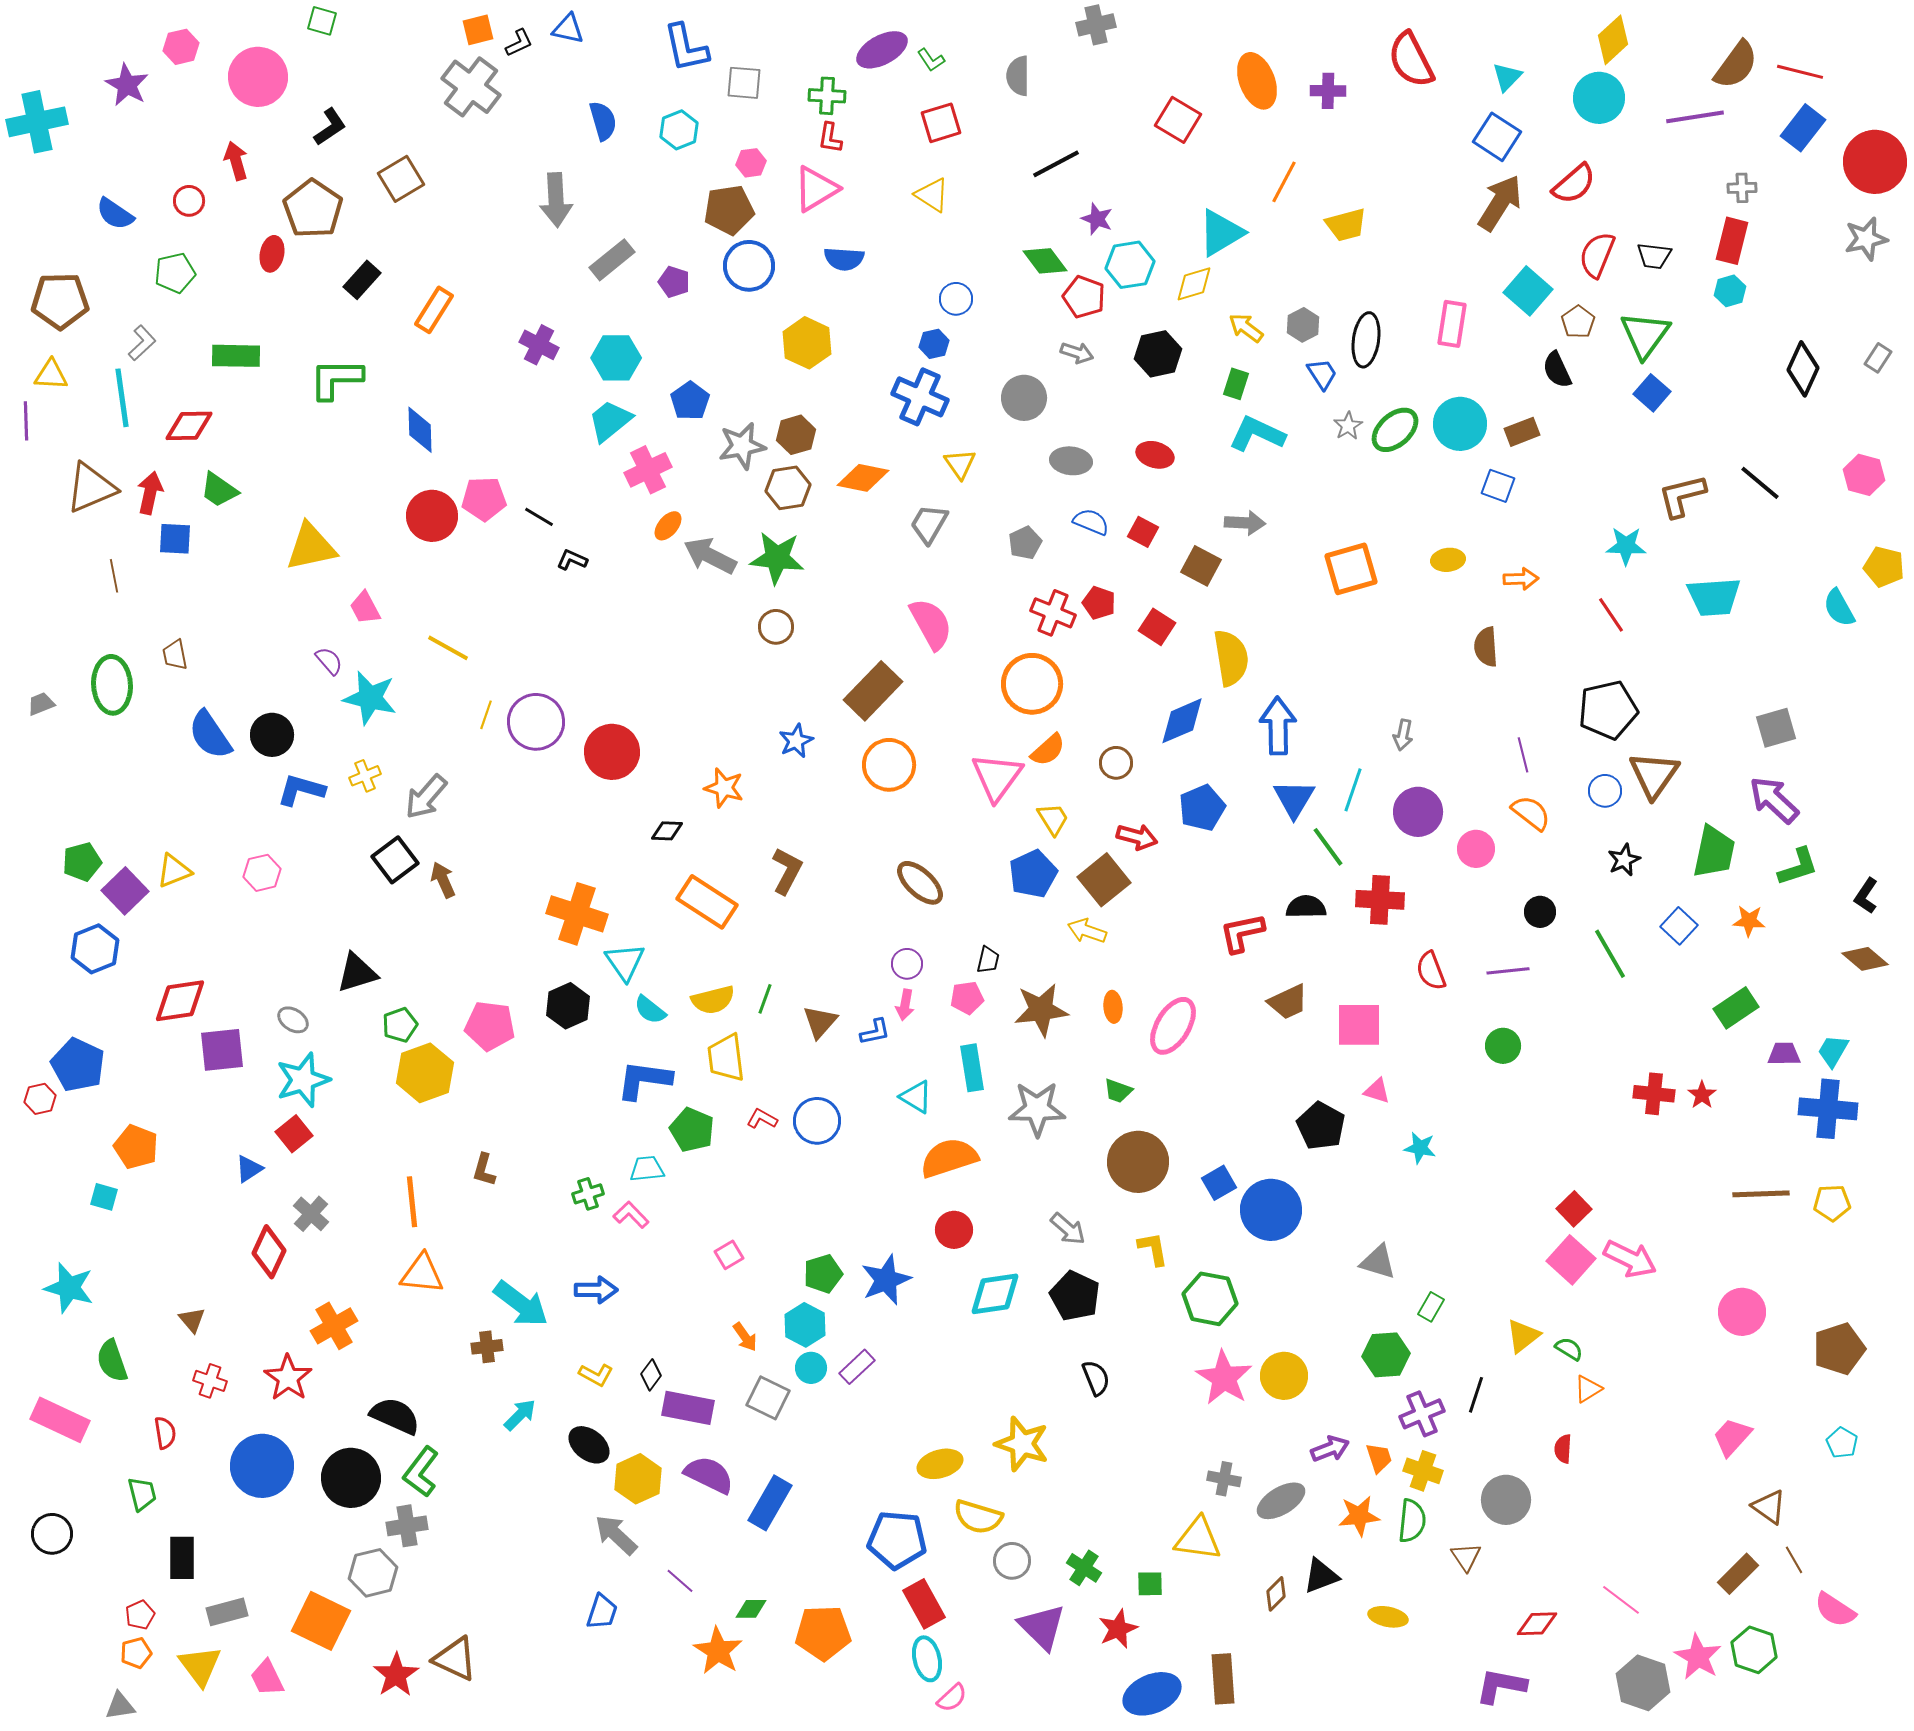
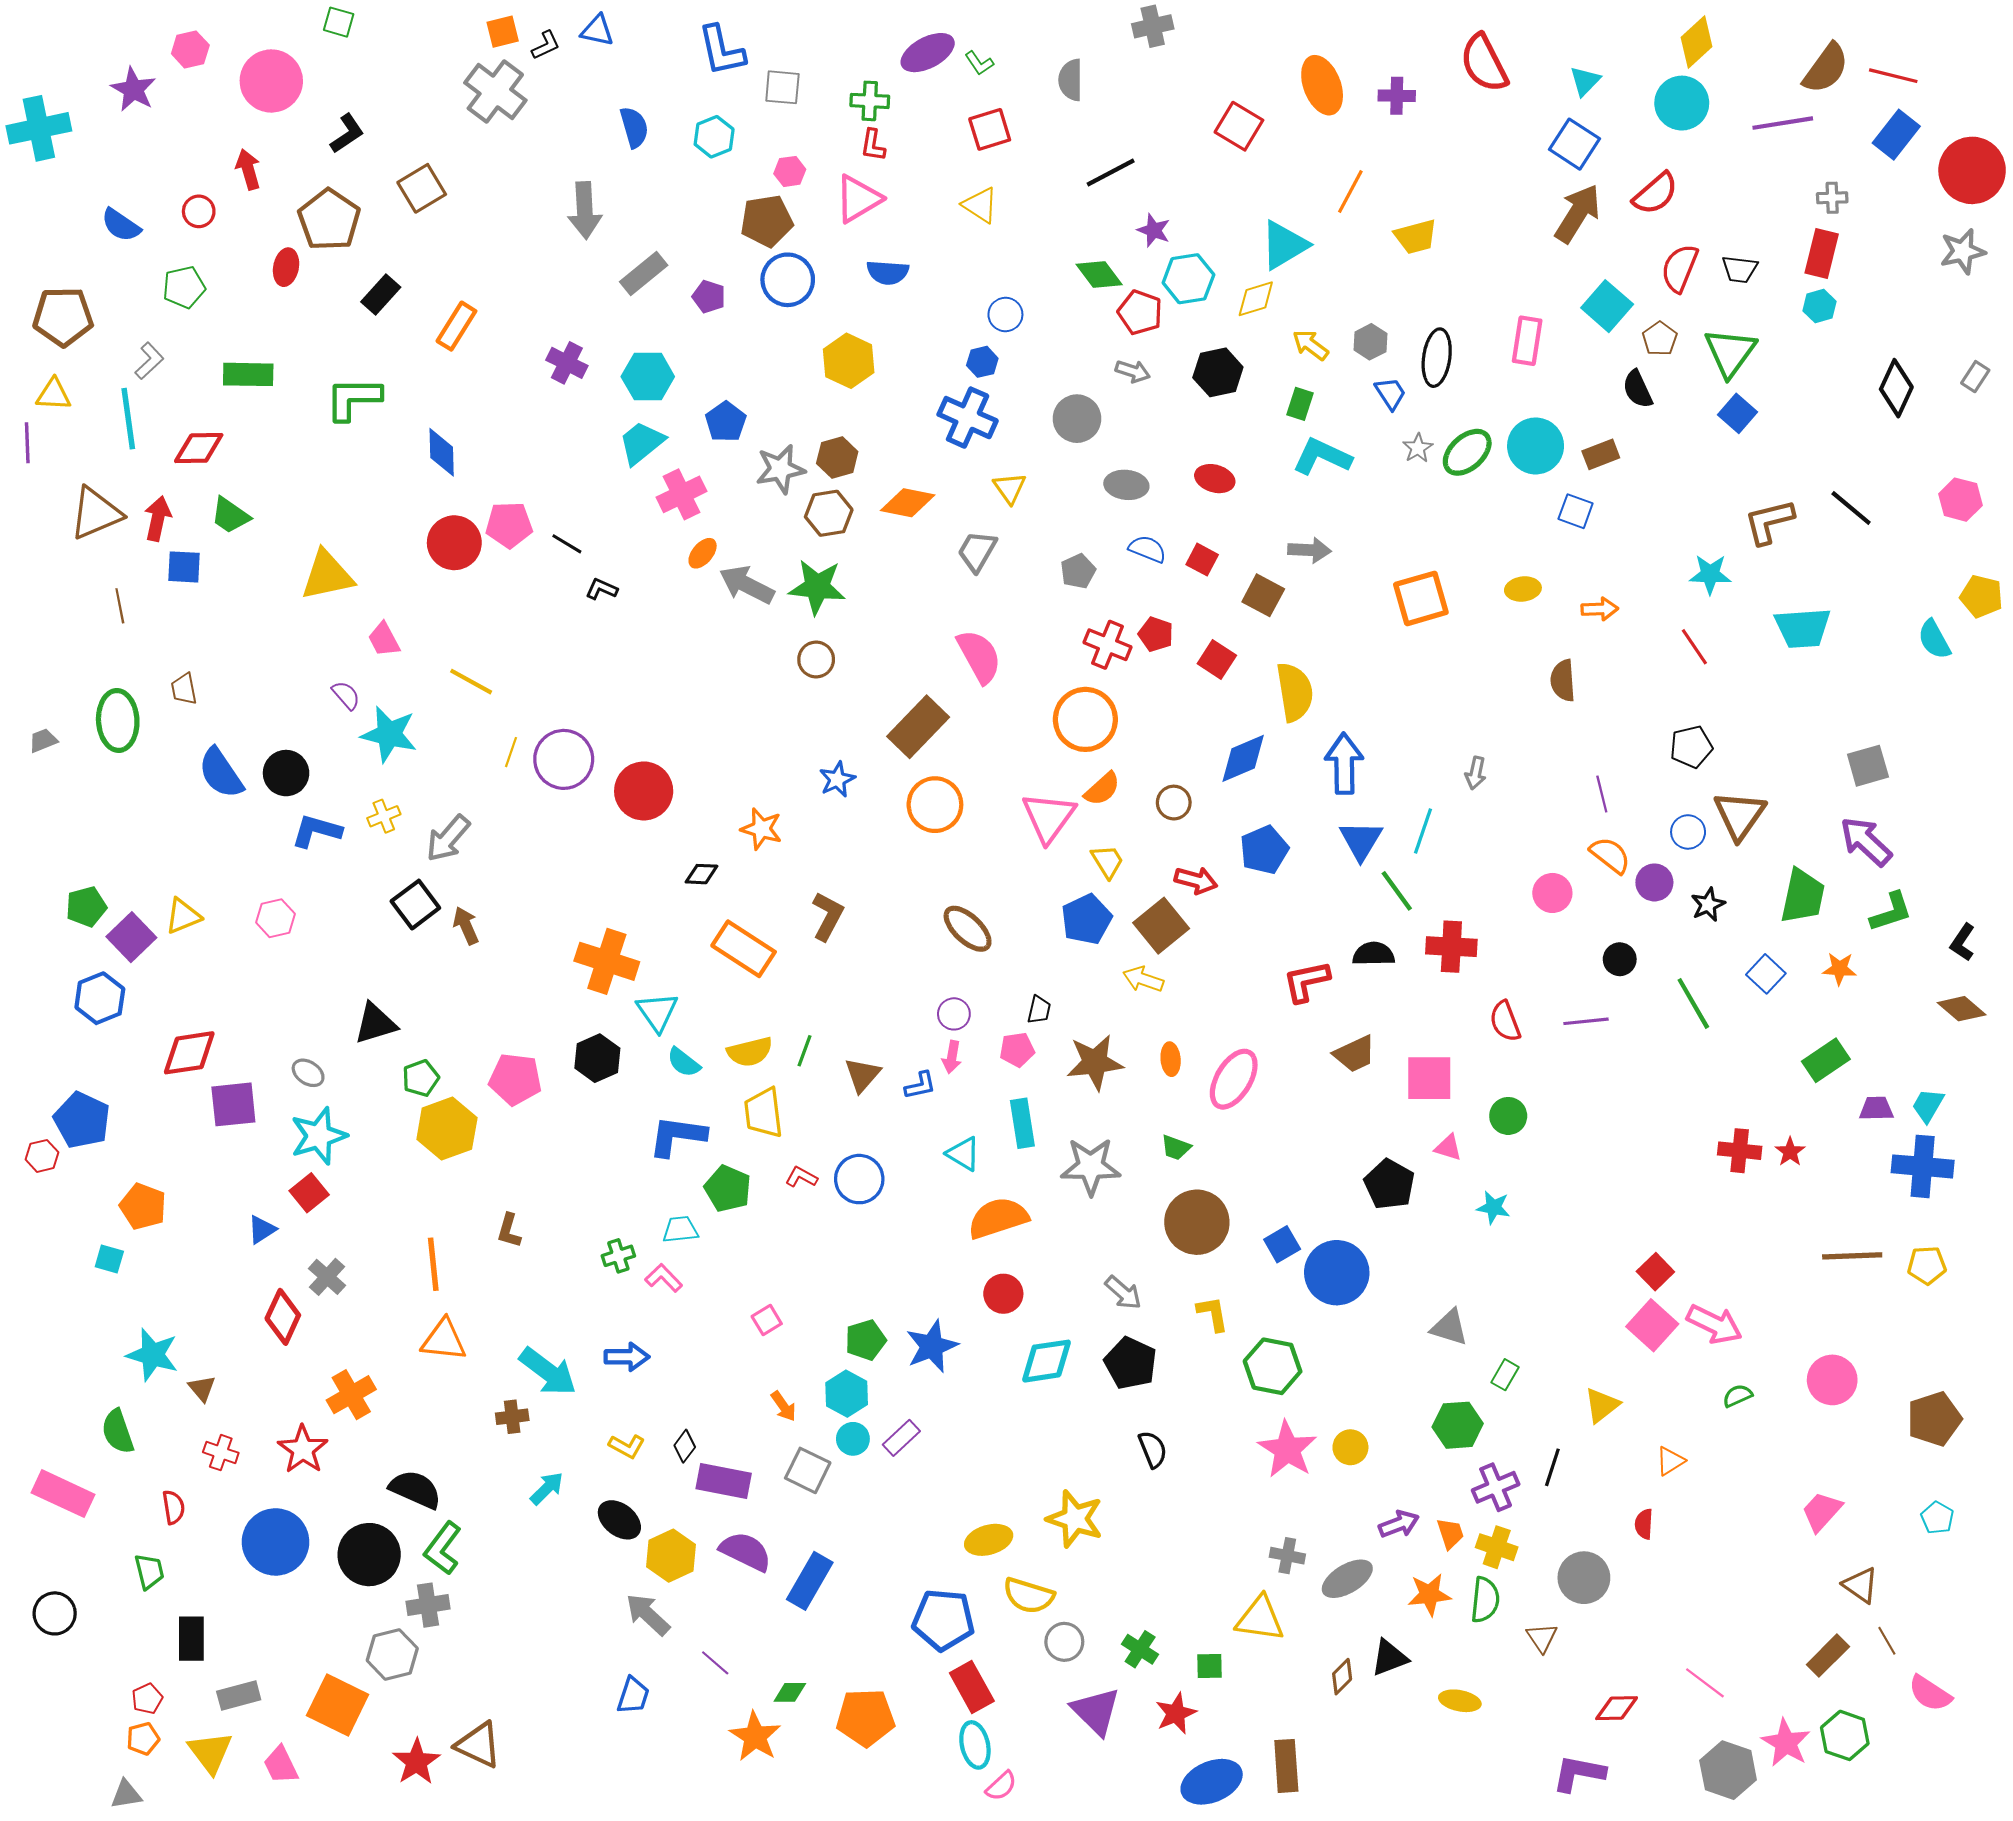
black pentagon: (1608, 710) -> (1691, 747), size x0.7
purple circle: (1418, 812) -> (1654, 882), moved, size x0.7
green circle: (1503, 1046) -> (1508, 1116), moved
cyan star: (69, 1288) -> (152, 1355), moved
green semicircle: (1569, 1349) -> (1738, 1396), moved, turned -56
yellow circle: (1284, 1376) -> (1350, 1447), size x0.7

